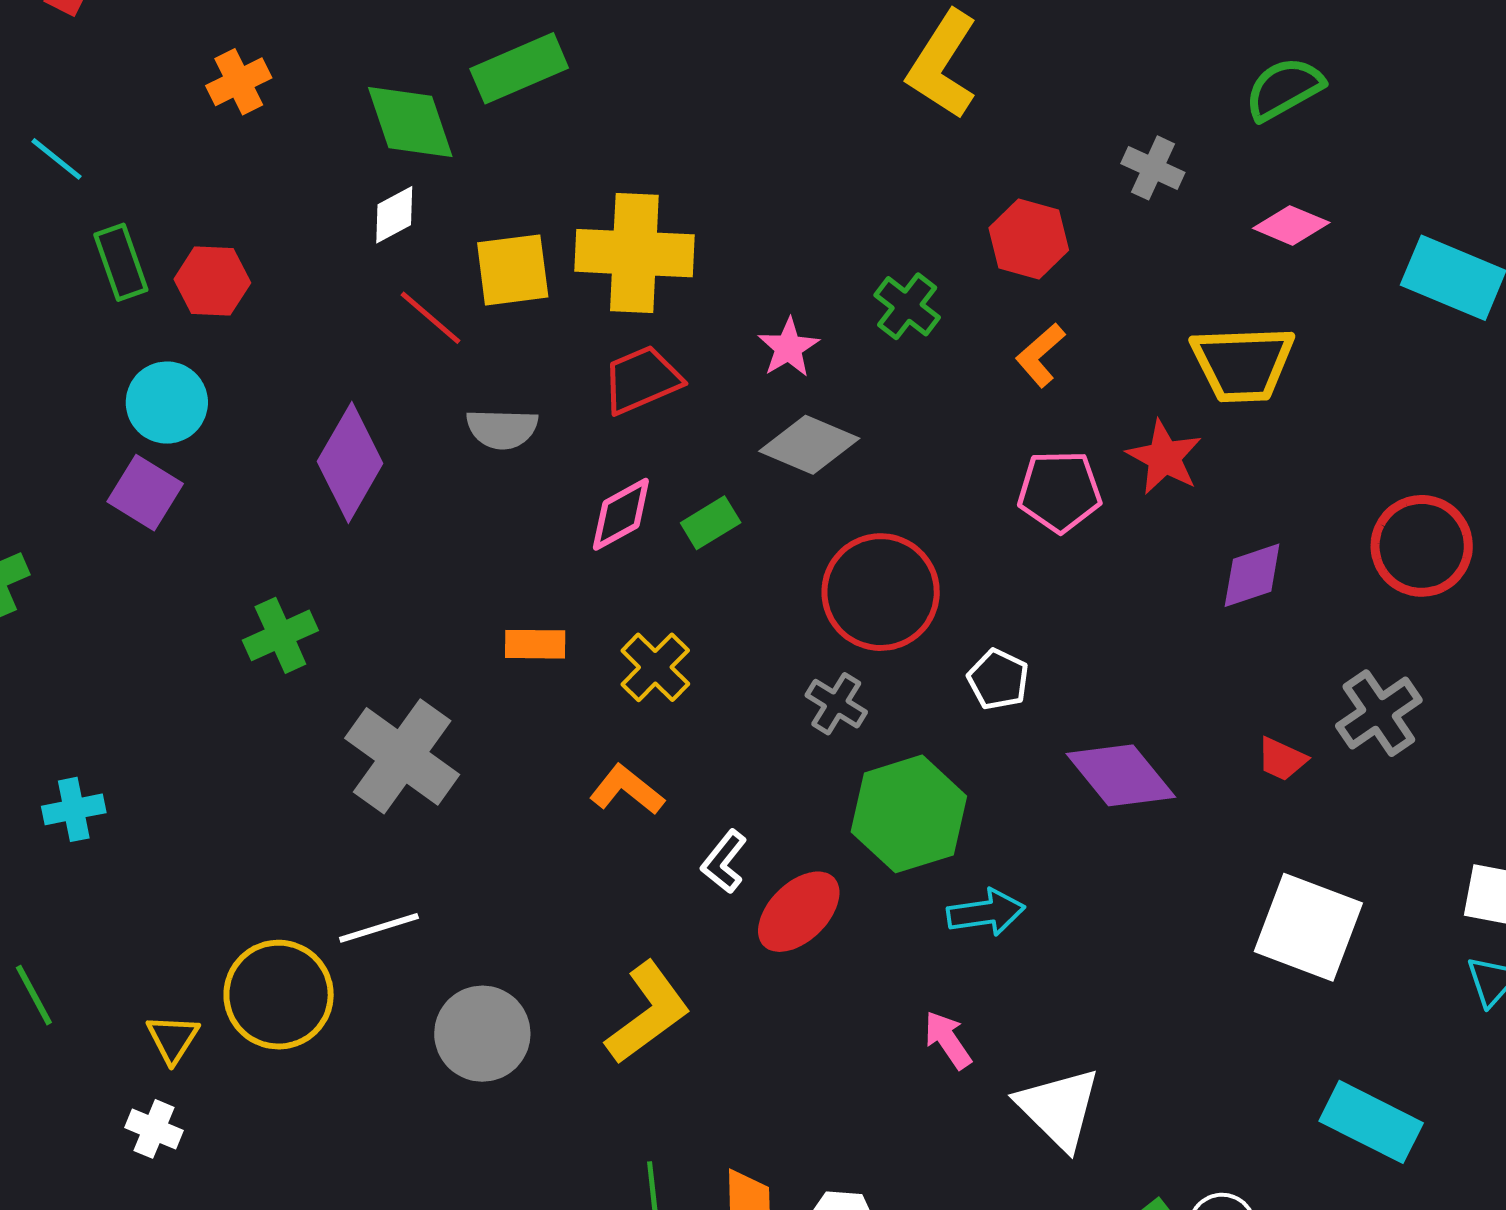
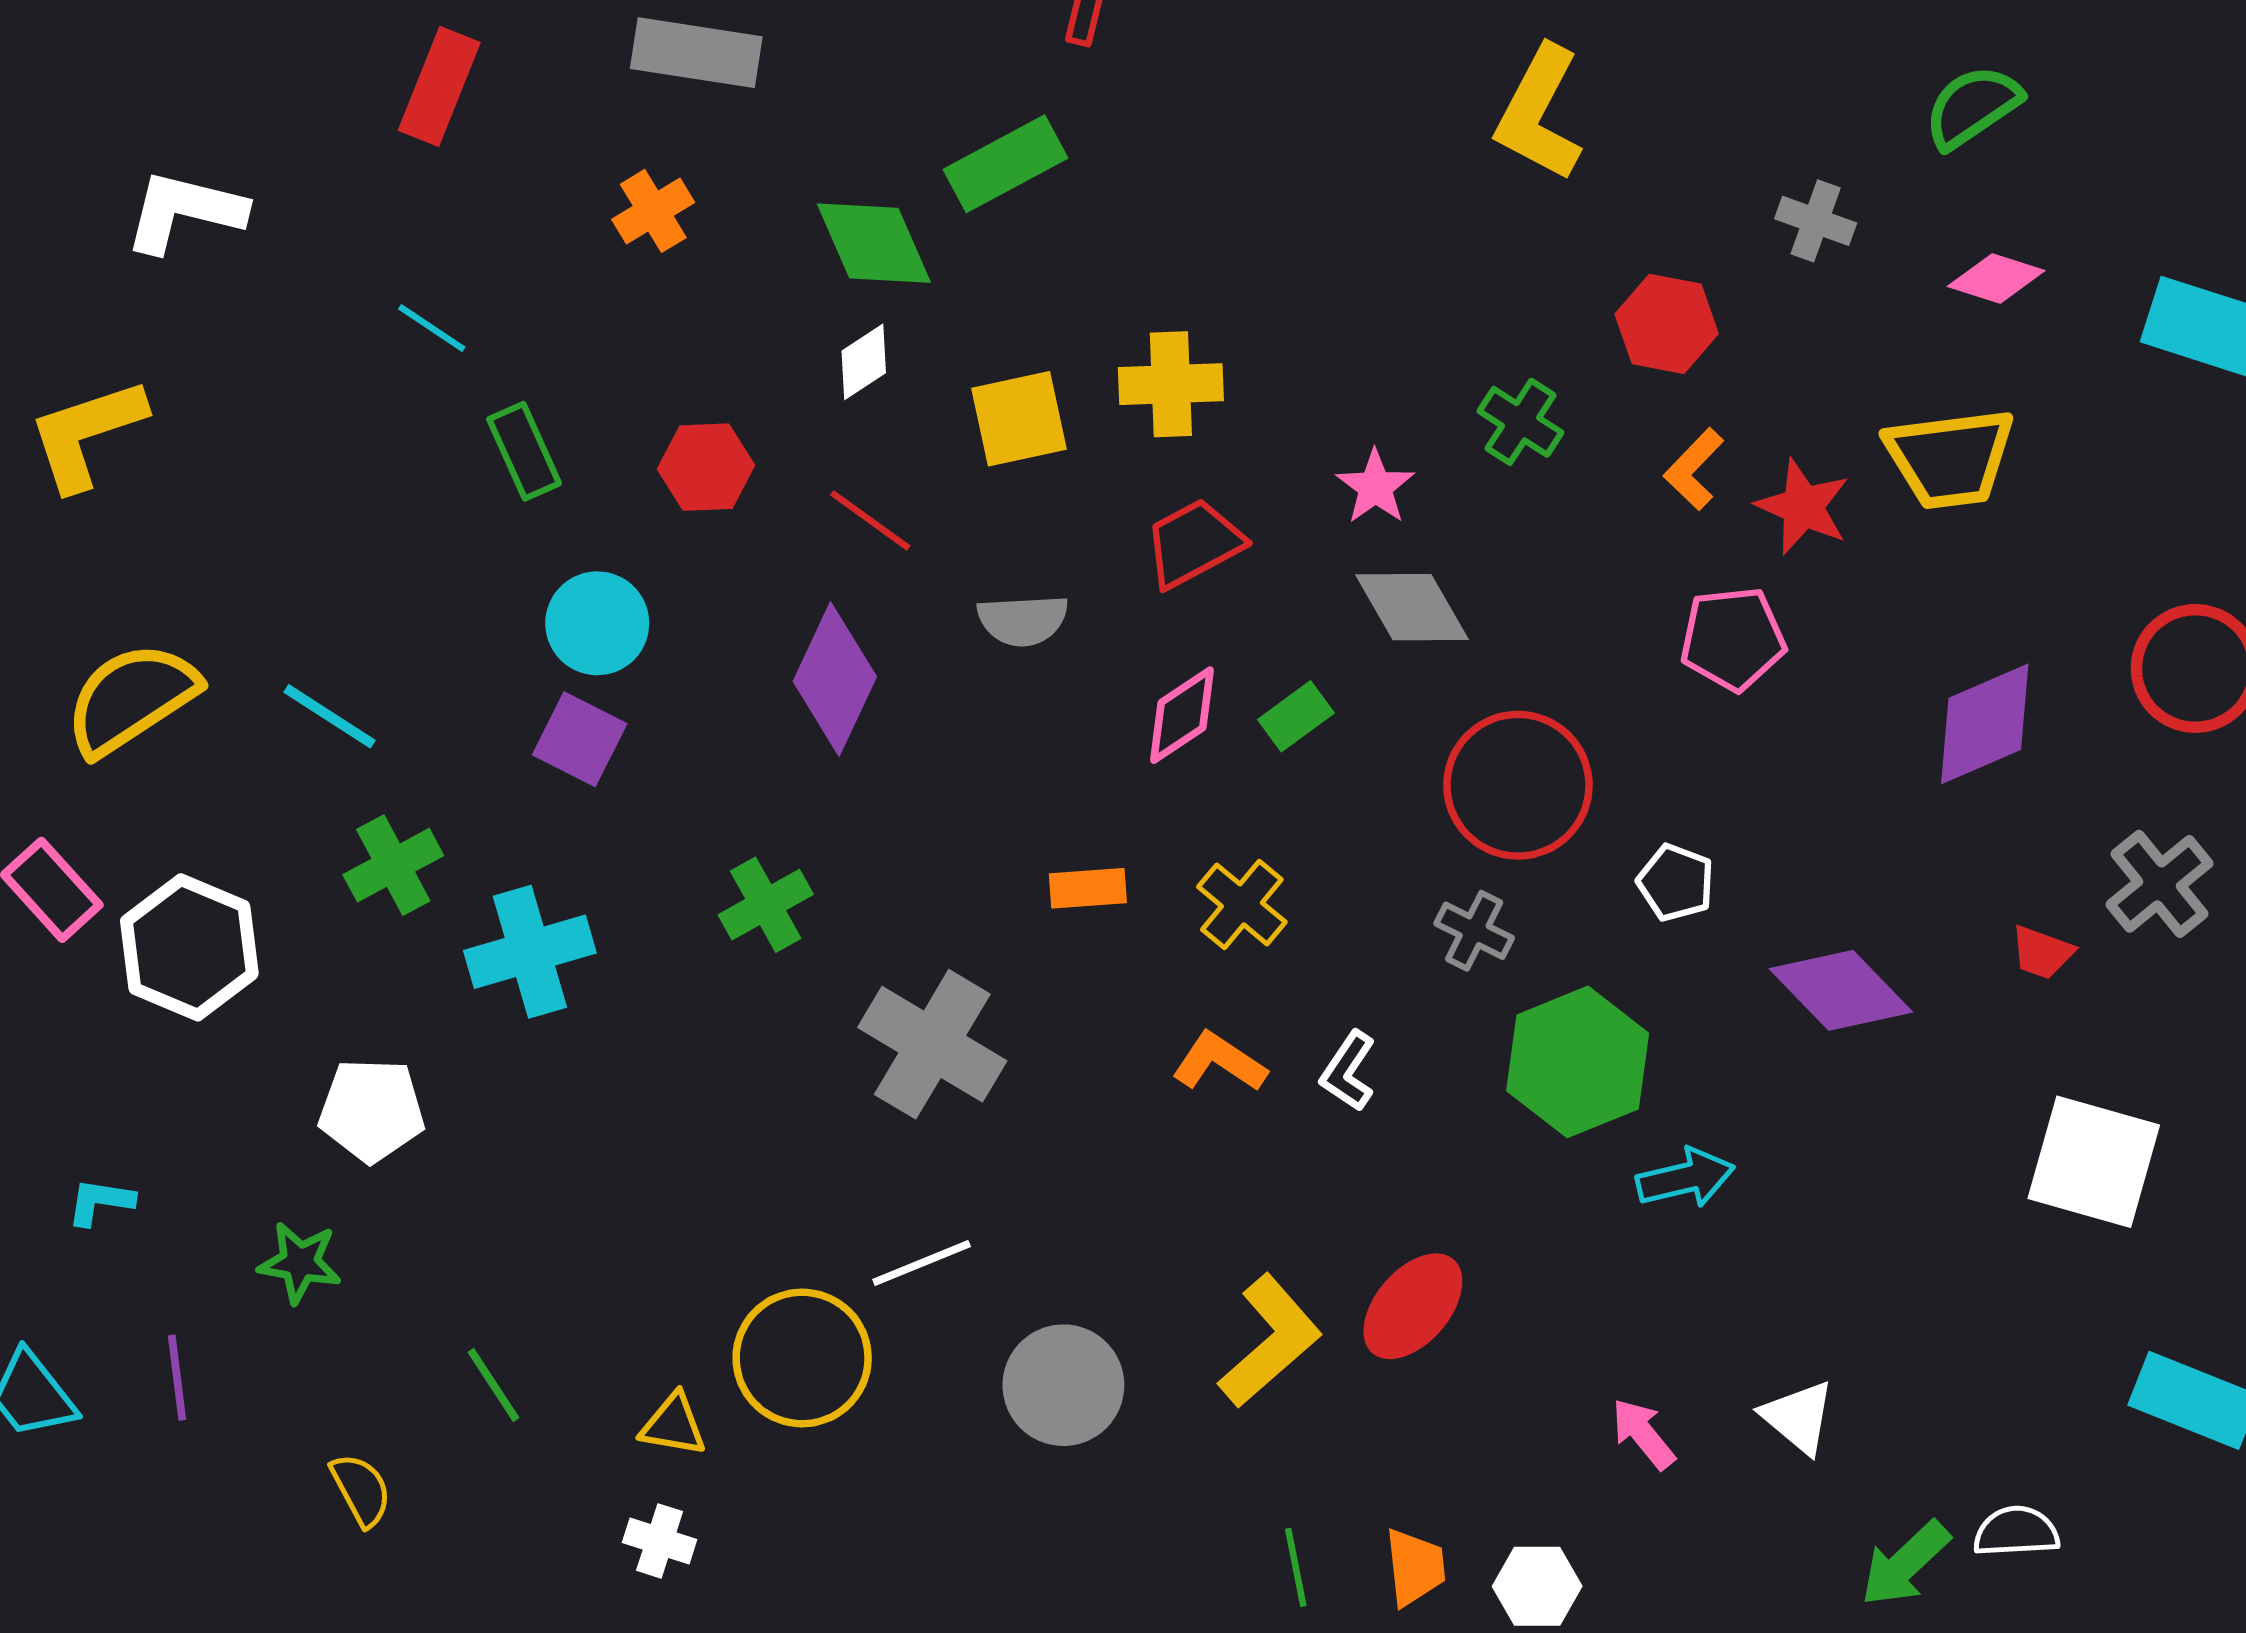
yellow cross: (634, 253) -> (1171, 384), size x0.7
red hexagon: (212, 281) -> (706, 467), moved
red line: (431, 318) -> (870, 520), moved
gray diamond: (809, 445) -> (1412, 607), turned 42
red star: (1164, 457) -> (1803, 507), moved
purple diamond: (1252, 575) -> (1985, 724), size x1.4
cyan cross: (74, 809) -> (530, 952), moved, size x1.6
white L-shape: (724, 862) -> (1348, 1071), moved
red ellipse: (799, 912) -> (1413, 1306), moved
yellow triangle: (173, 1039) -> (673, 1425), turned -48
pink arrow: (948, 1040) -> (1643, 1434), moved
white triangle: (1059, 1108) -> (1798, 1417), size x0.7

